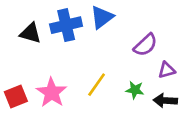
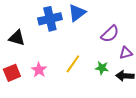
black triangle: (30, 33) -> (17, 38), moved
pink star: (52, 93) -> (39, 70), size x0.7

